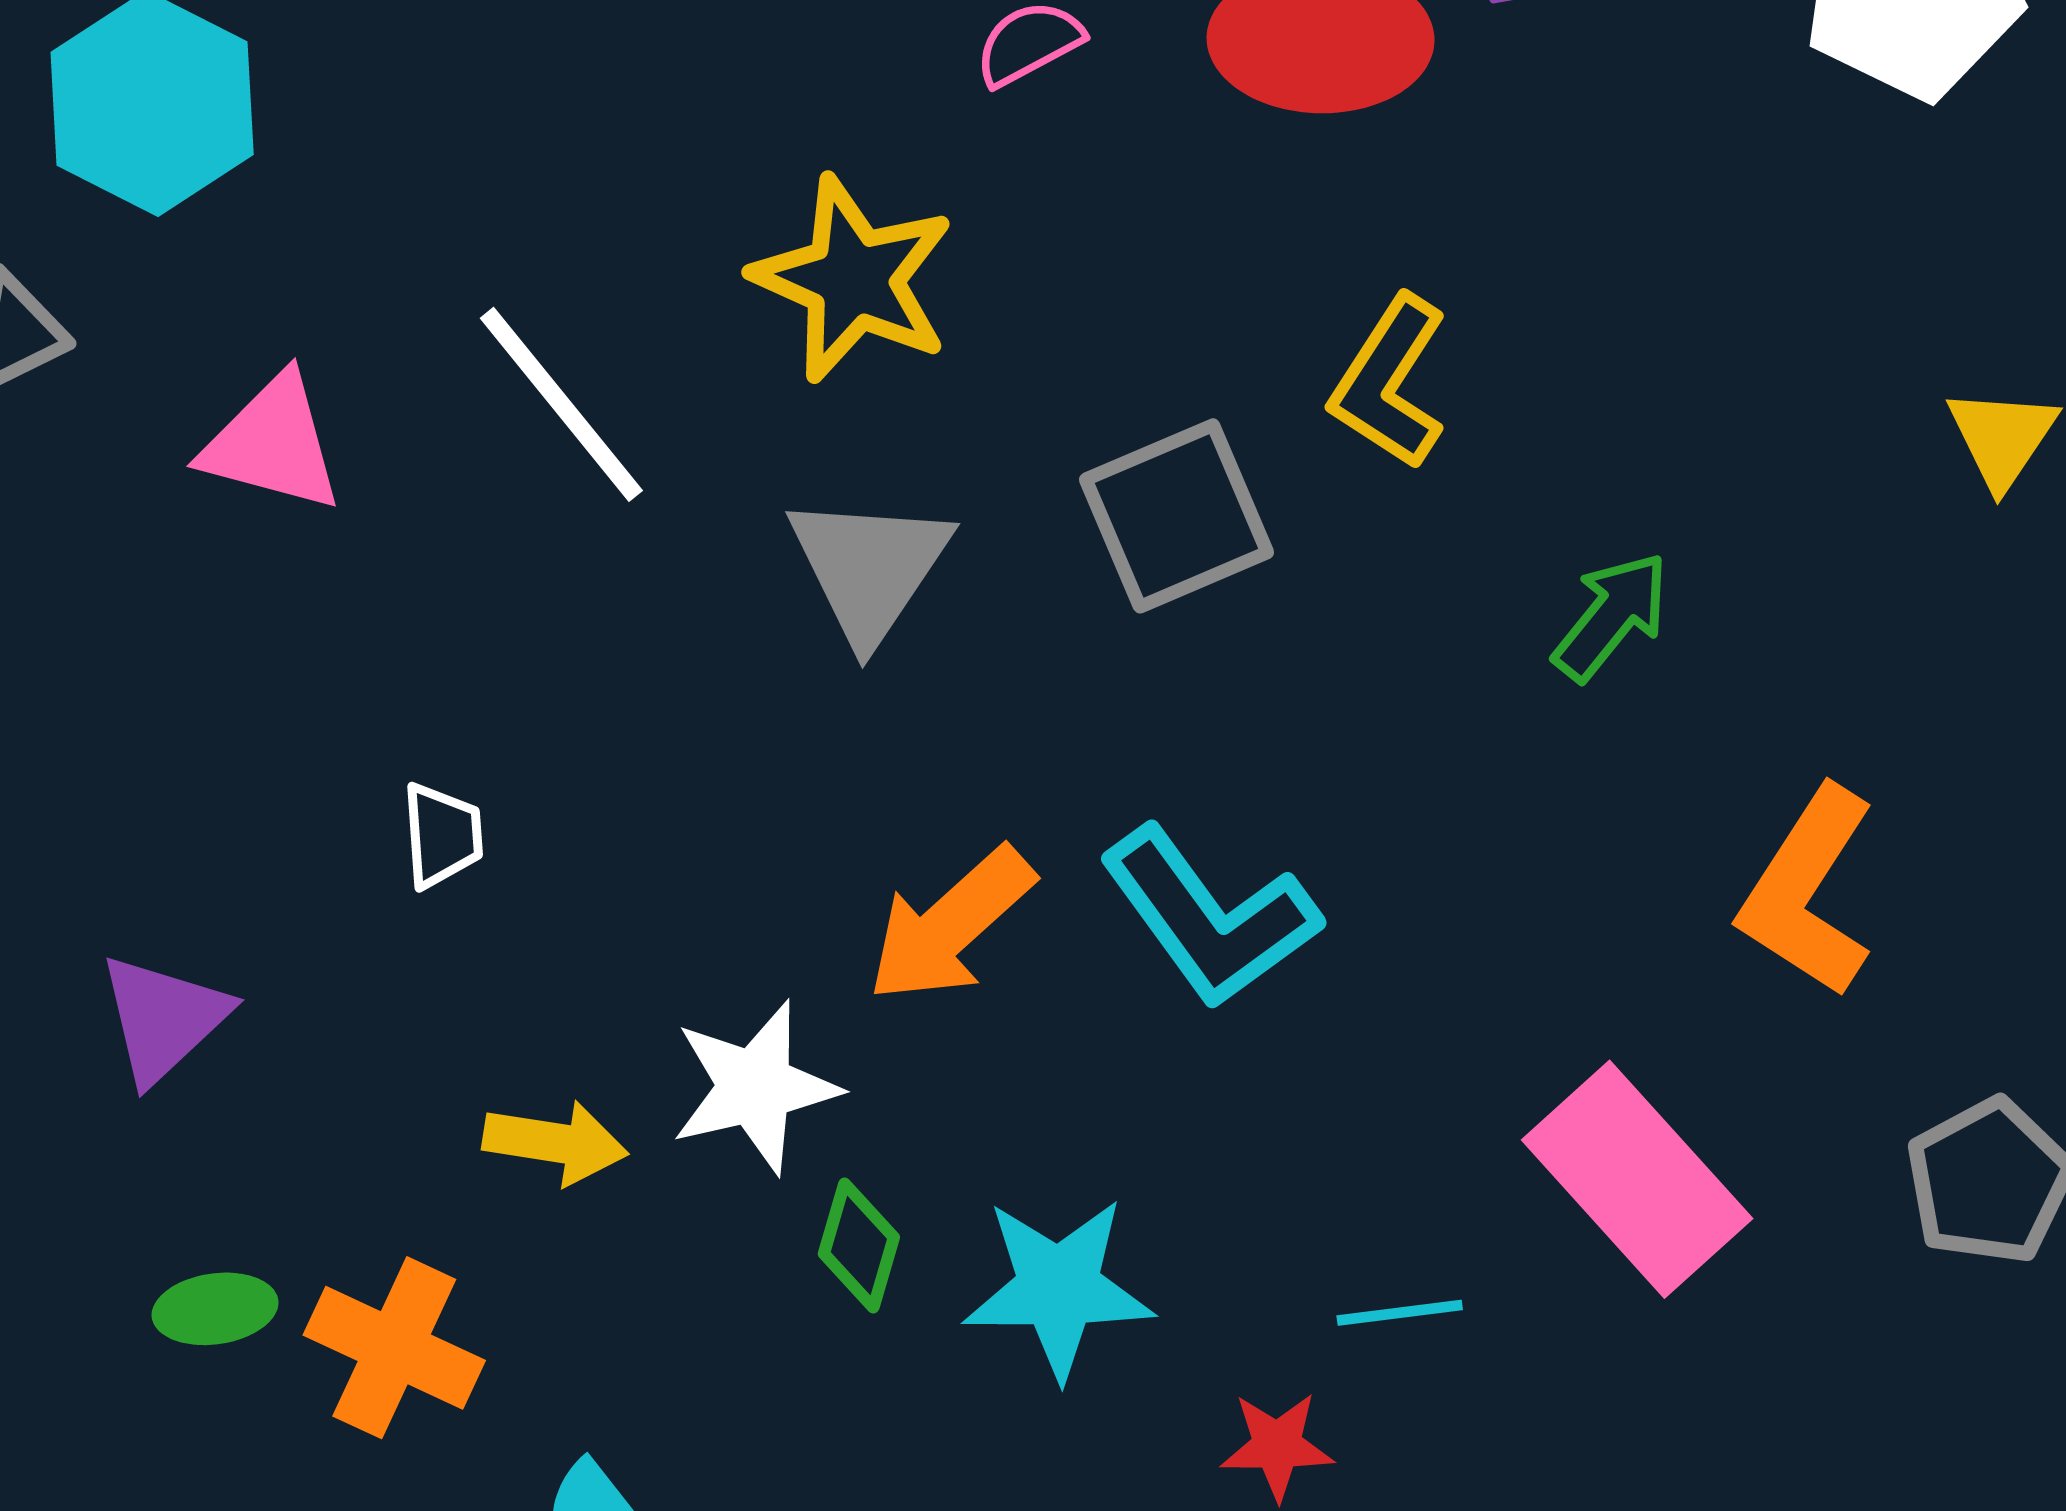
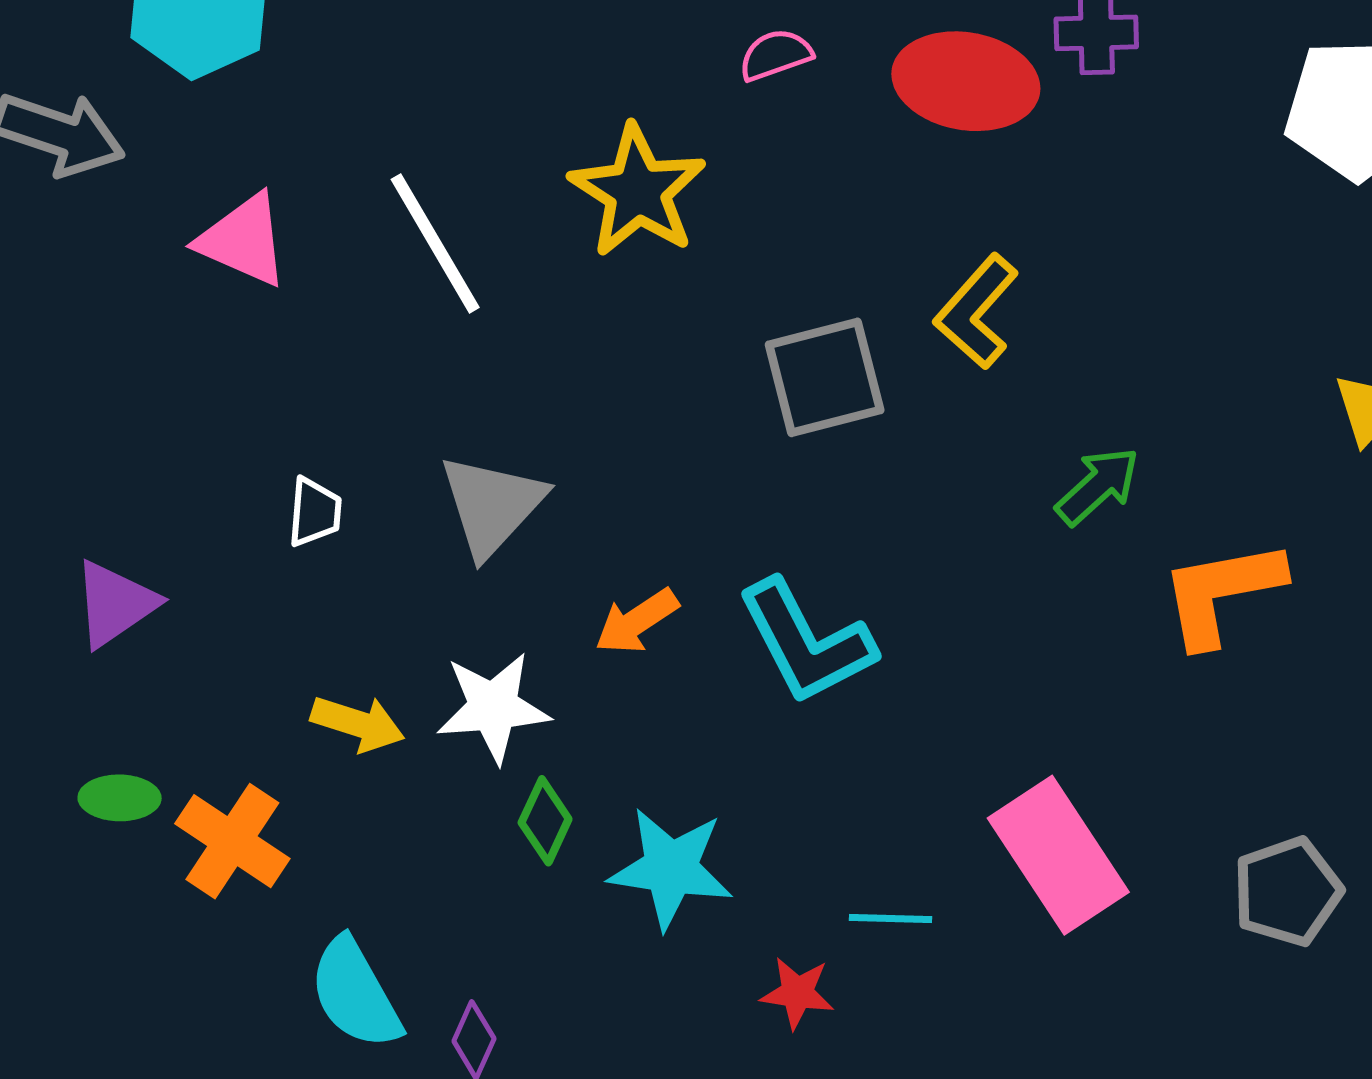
gray triangle: (869, 568) -> (492, 505), moved
orange L-shape: (1808, 892) -> (1222, 593), moved, turned 38
orange arrow: (951, 925) -> (637, 621), size x0.7

